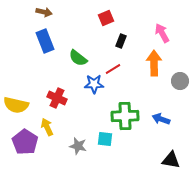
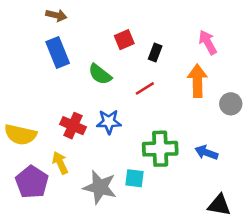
red square: (106, 18) -> (124, 40), moved
blue star: (94, 84) -> (109, 122), moved
gray star: (78, 146) -> (100, 187), size x1.5

